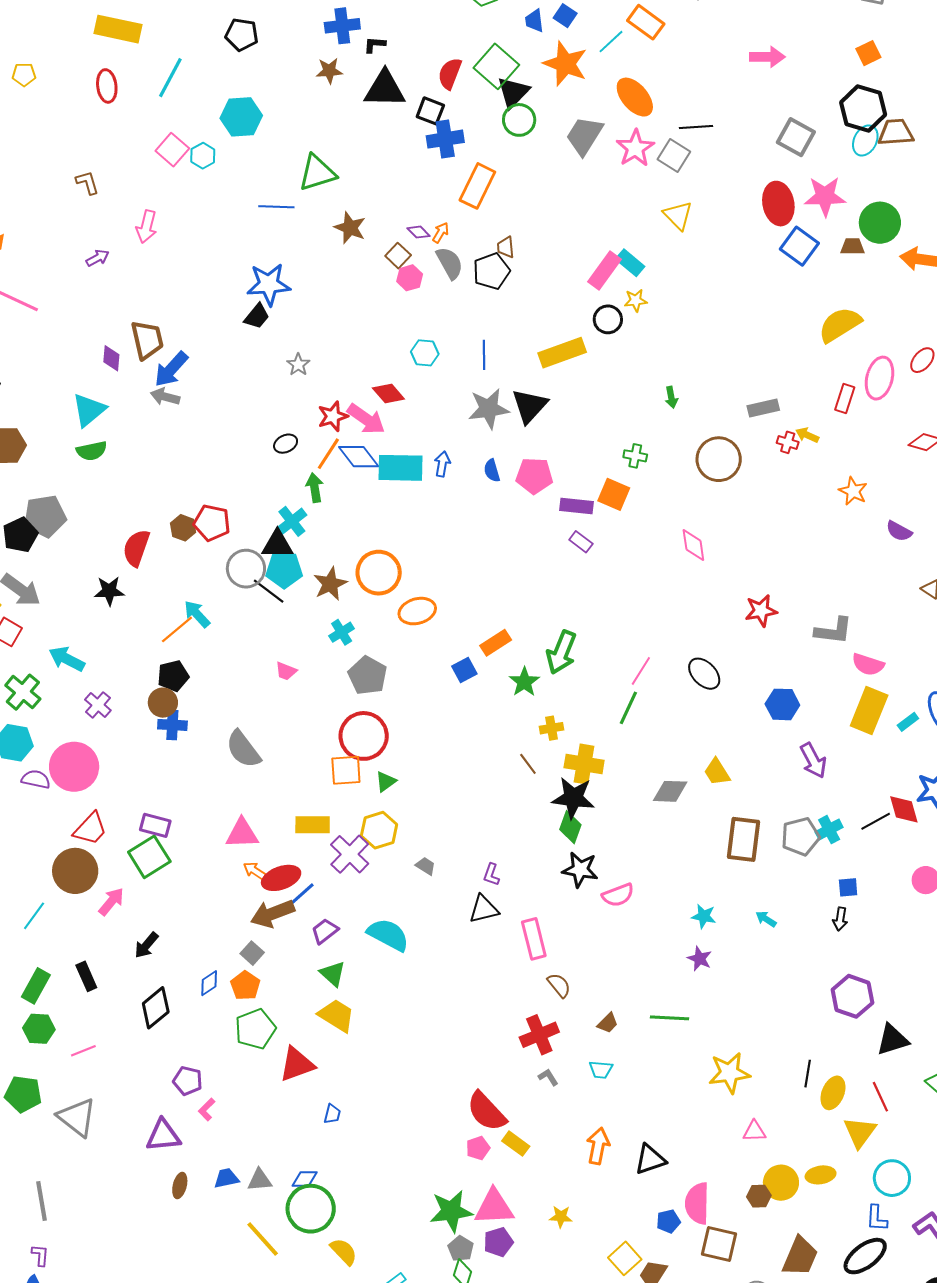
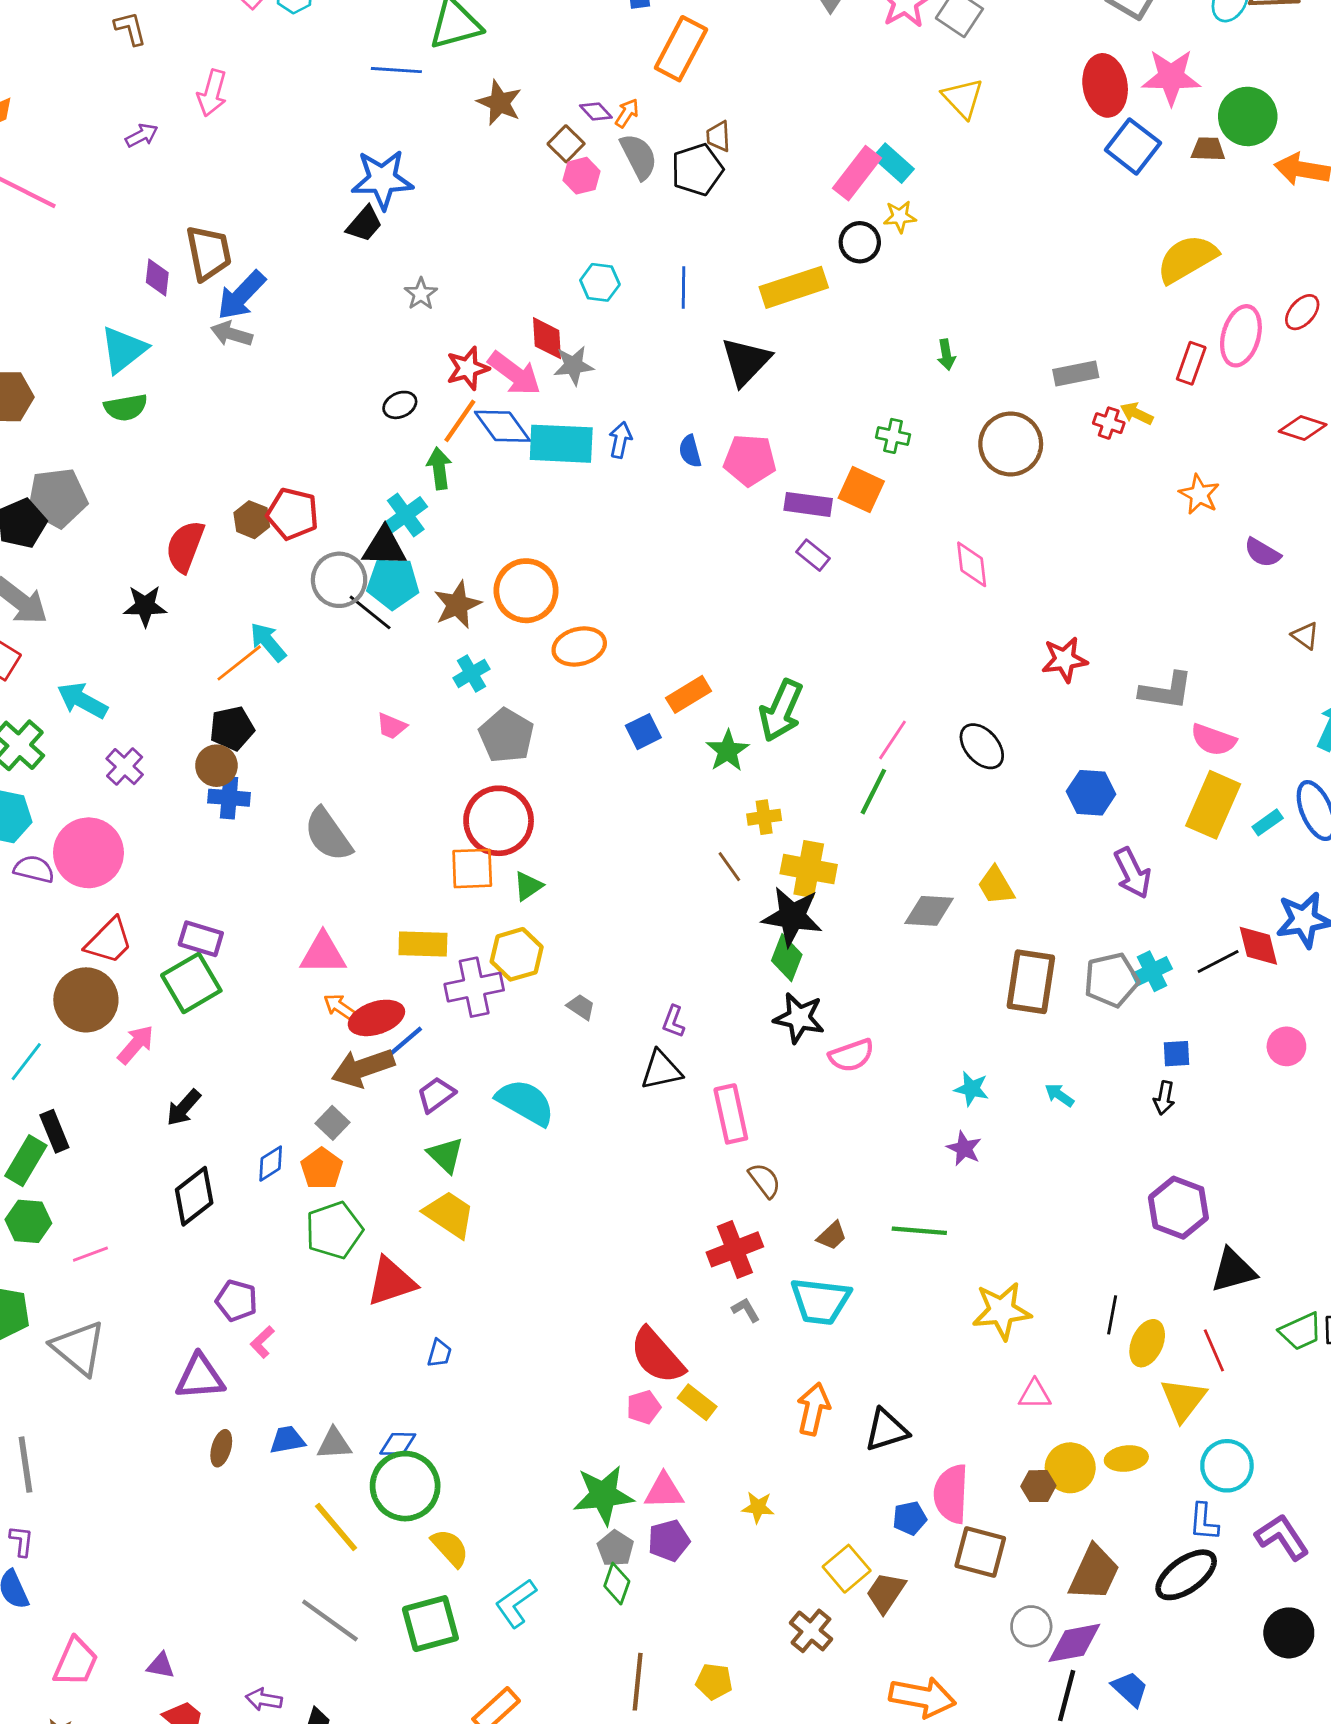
red diamond: (388, 393) -> (547, 338), turned 36
gray star: (489, 409) -> (574, 365), moved, size x0.7
purple cross: (350, 854) -> (474, 987), turned 33
black rectangle: (86, 976) -> (54, 1131), moved
cyan trapezoid: (601, 1070) -> (820, 1301), size x1.8
pink triangle: (494, 1207) -> (664, 1491), size x0.7

